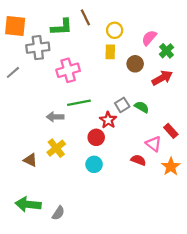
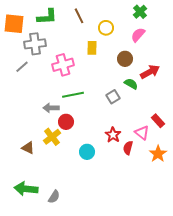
green L-shape: (62, 27) -> (47, 17), moved
green cross: (166, 51) -> (140, 12), moved
yellow rectangle: (110, 52) -> (92, 48), moved
gray line: (13, 72) -> (22, 67), moved
green semicircle: (142, 107) -> (131, 84), moved
red star: (108, 120) -> (113, 135), moved
red circle: (96, 137) -> (66, 122), moved
red semicircle: (138, 160) -> (128, 148), turned -96

